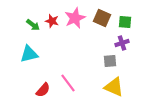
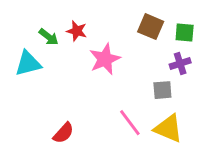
pink star: (75, 18) -> (105, 59), moved
cyan triangle: (29, 54) -> (28, 63), moved
pink line: (68, 83) -> (130, 123), moved

